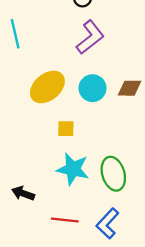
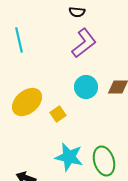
yellow ellipse: (47, 87) -> (27, 102), moved
yellow square: (66, 129) -> (58, 114), moved, turned -35

